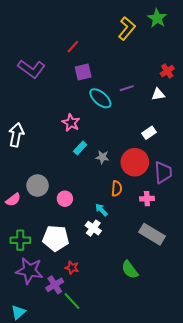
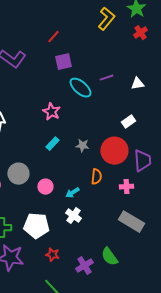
red cross: (167, 71) -> (140, 33), moved
cyan rectangle: (80, 148) -> (52, 144), moved
cyan arrow: (101, 210) -> (72, 193), moved, turned -80
purple cross: (55, 285) -> (84, 266), moved

